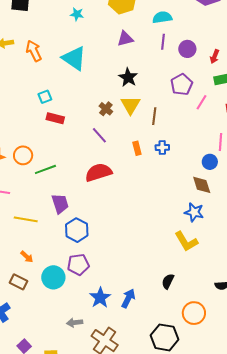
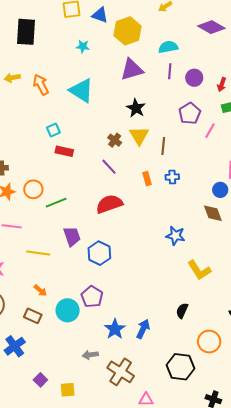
purple triangle: (125, 39) -> (132, 69), size x1.4
blue star: (194, 212) -> (175, 236), moved
blue hexagon: (77, 230) -> (99, 253), moved
purple pentagon: (78, 265) -> (92, 297), turned -30

